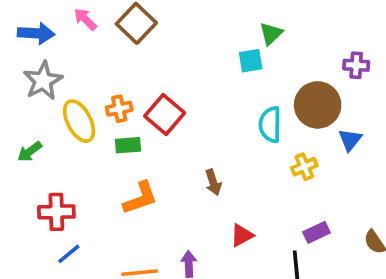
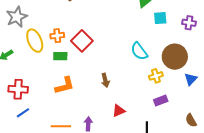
cyan square: (251, 61) -> (160, 18), moved
brown circle: (318, 105) -> (175, 57), moved
cyan semicircle: (270, 125) -> (139, 51), turned -42
blue triangle: (350, 140) -> (191, 79), moved
purple rectangle: (316, 232) -> (161, 100), moved

